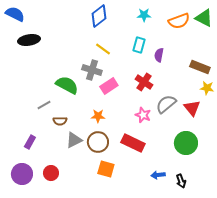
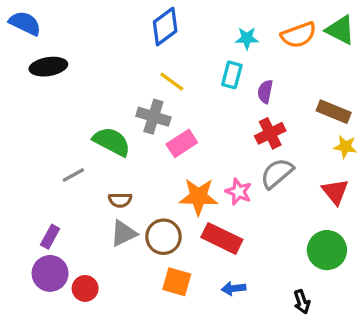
cyan star: (144, 15) -> (247, 38), moved
red cross: (144, 82) -> (270, 133), moved, turned 30
red triangle: (192, 108) -> (335, 192), moved
orange star: (98, 116) -> (198, 197), moved, size x1.6
brown semicircle: (60, 121) -> (120, 200), moved
green circle: (186, 143) -> (327, 250), moved
purple circle: (22, 174) -> (50, 273), moved
blue arrow: (158, 175) -> (234, 288), moved

